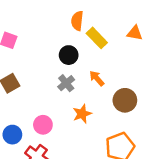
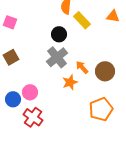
orange arrow: (97, 78) -> (82, 67), moved
gray cross: (66, 83) -> (57, 57), size x1.5
pink circle: (43, 125) -> (30, 92), moved

